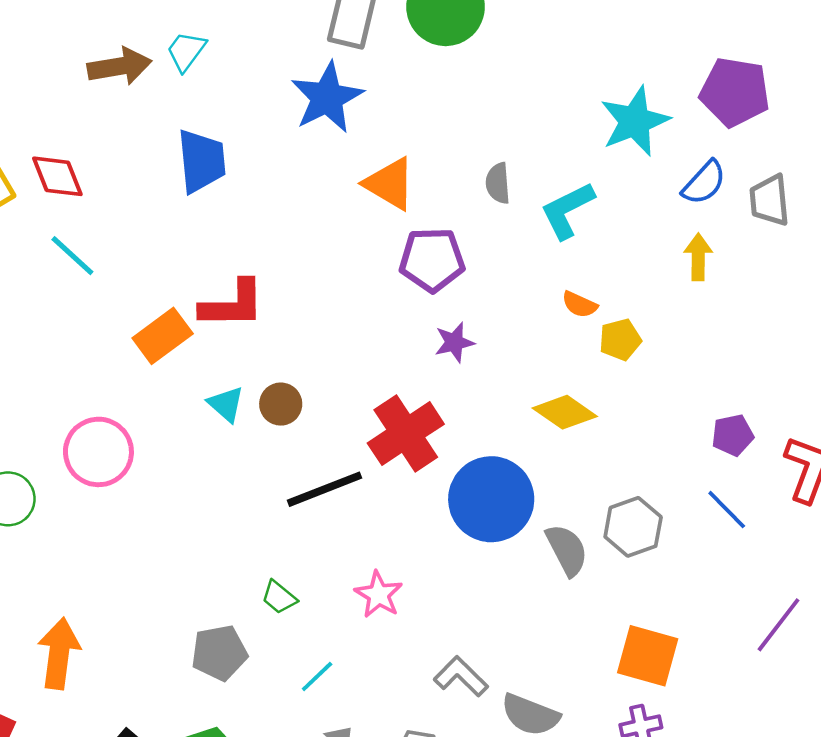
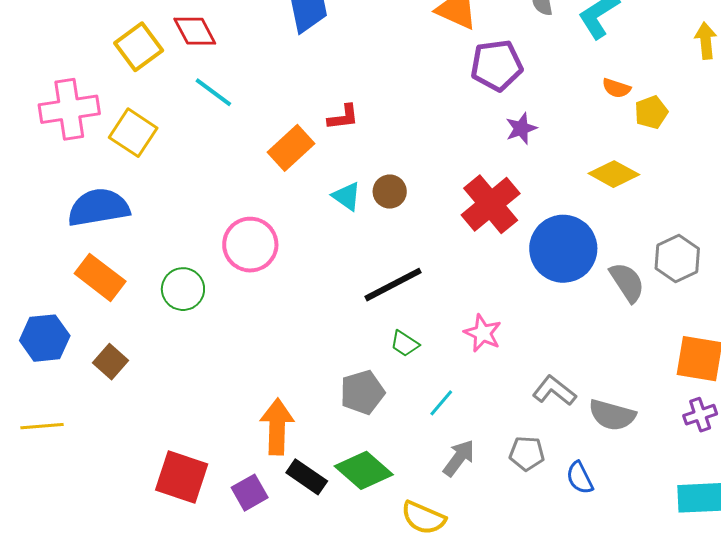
red L-shape: (232, 304) -> (343, 117), size x0.6
black line: (324, 489) -> (393, 285), moved
orange arrow: (59, 654) -> (277, 427), moved

